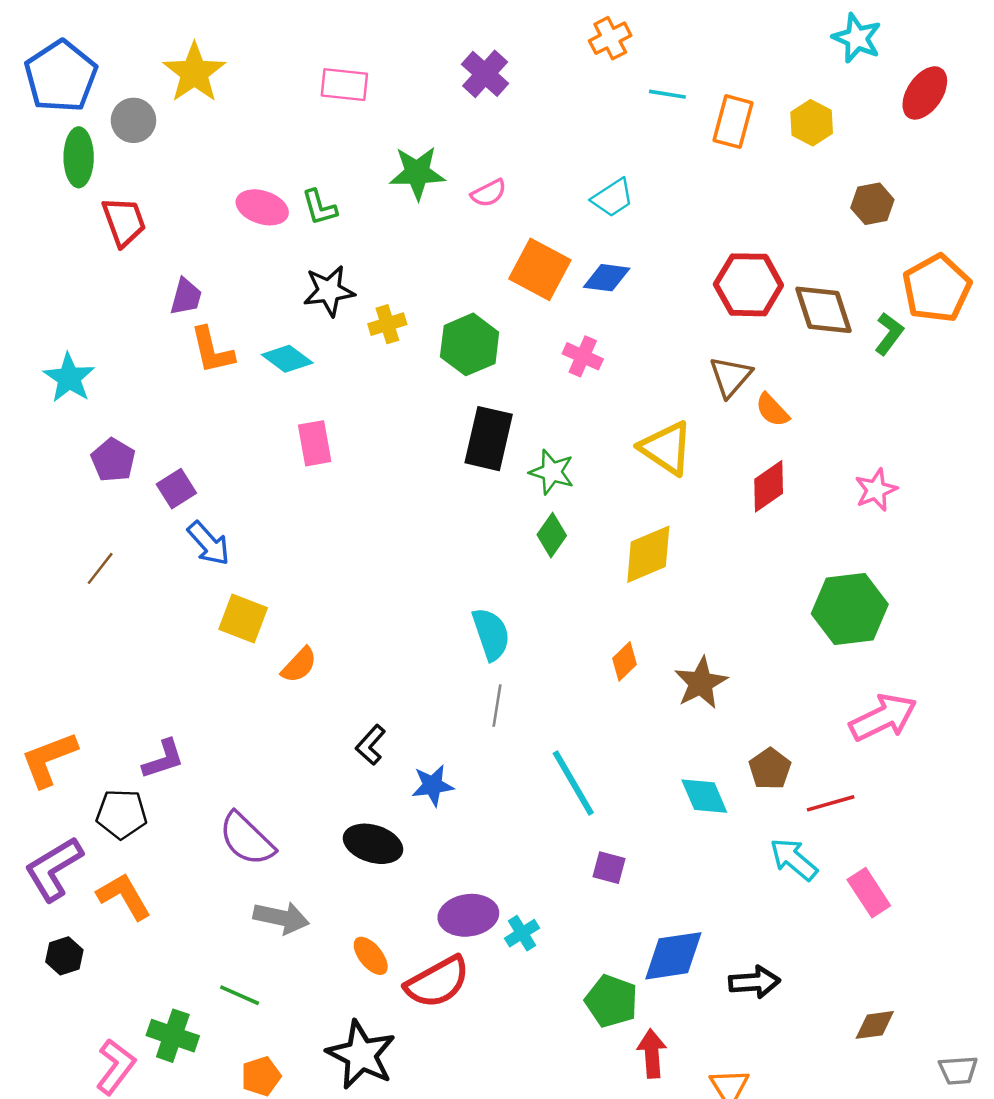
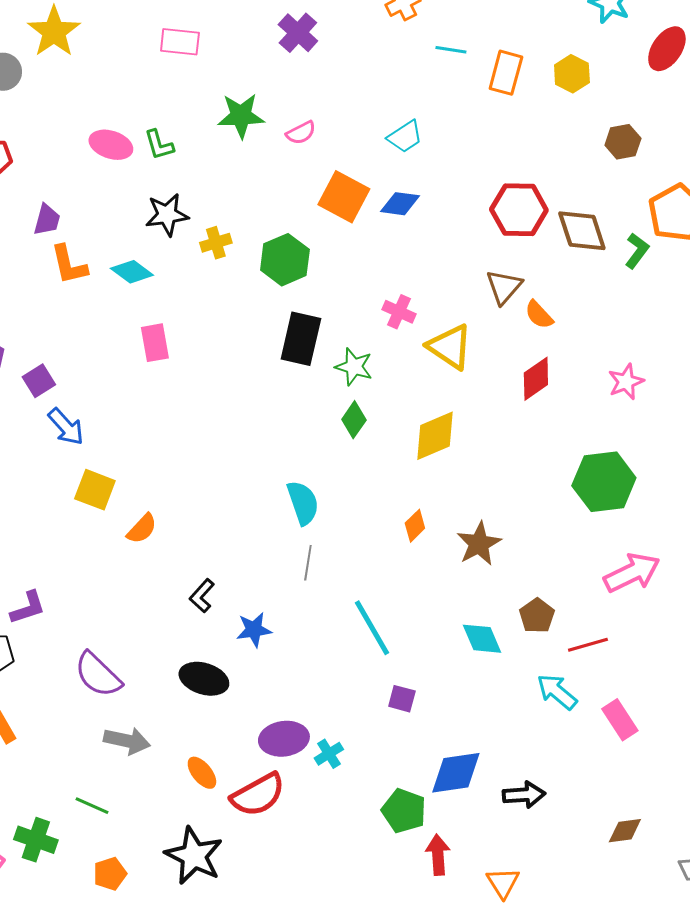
pink cross: (583, 356) -> (399, 312), moved

